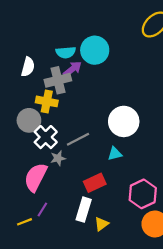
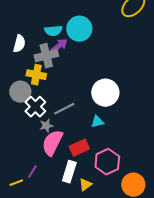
pink semicircle: (36, 177) -> (52, 143), moved
pink hexagon: (143, 194) -> (107, 162), moved

